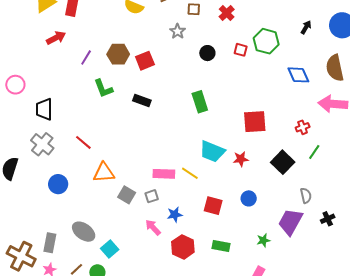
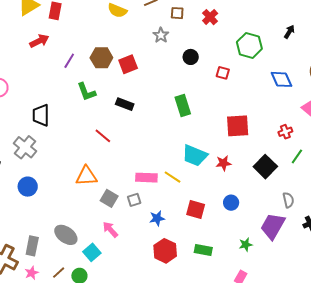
red square: (241, 50) -> (223, 73), moved
black trapezoid: (44, 109) -> (41, 115), moved
red line: (83, 142) -> (103, 136), moved
blue circle: (58, 184) -> (28, 187), moved
pink arrow: (153, 227) -> (110, 230), moved

